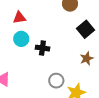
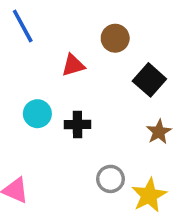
red triangle: (19, 18) -> (73, 65), moved

